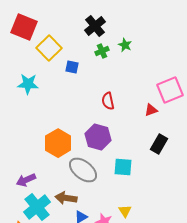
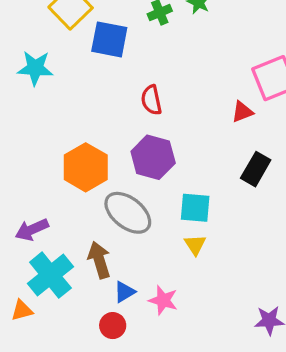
blue square: (72, 67) -> (109, 39), size x1.6
red semicircle: (108, 101) -> (151, 100), moved
brown arrow: (66, 198) -> (99, 260), turned 65
yellow triangle: (125, 211) -> (195, 245), moved

